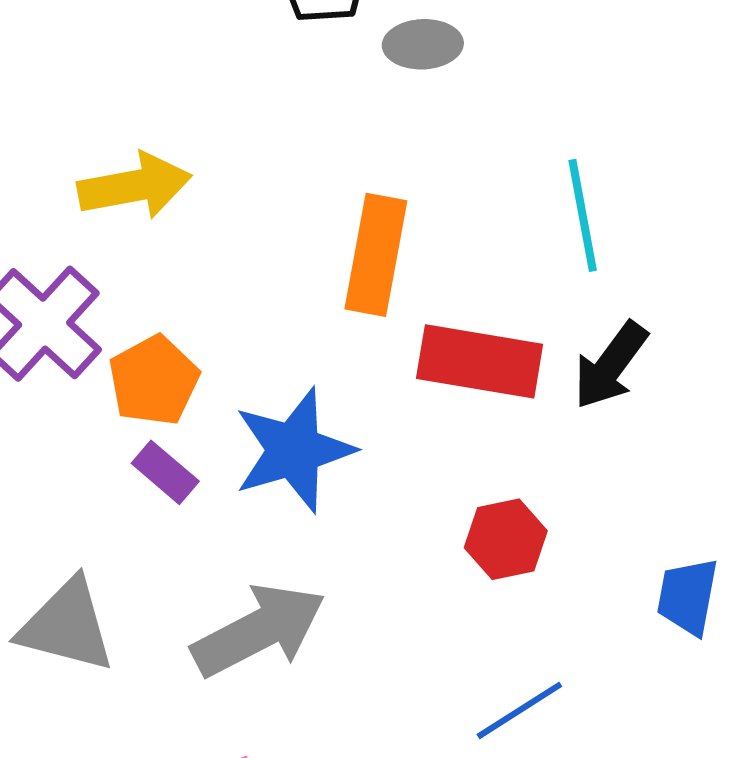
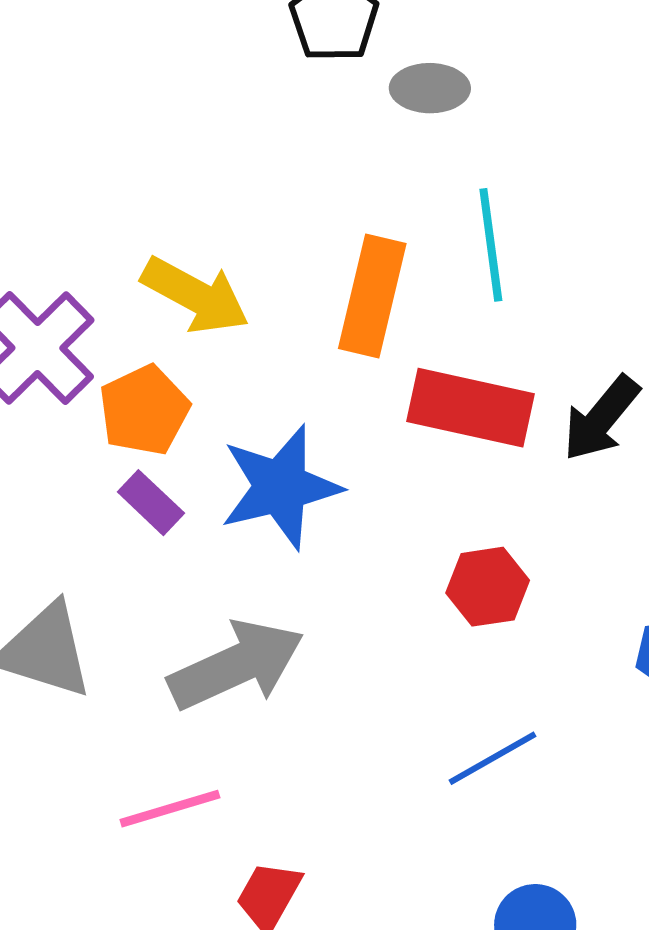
yellow arrow: (135, 186) -> (195, 295), moved, turned 36
cyan line: (583, 215) -> (491, 245), moved

